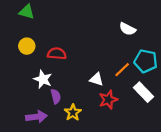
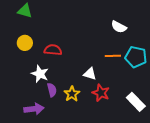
orange line: (122, 70) -> (113, 56), moved, turned 42
white rectangle: (144, 92) -> (136, 102), moved
red star: (108, 100) -> (101, 93), turned -30
yellow star: (73, 112) -> (72, 94), moved

